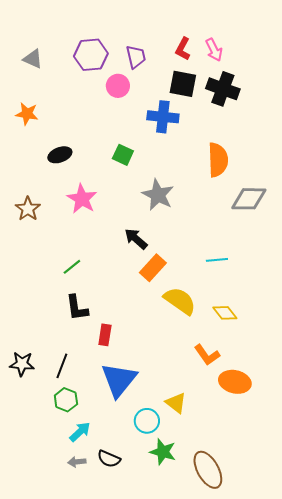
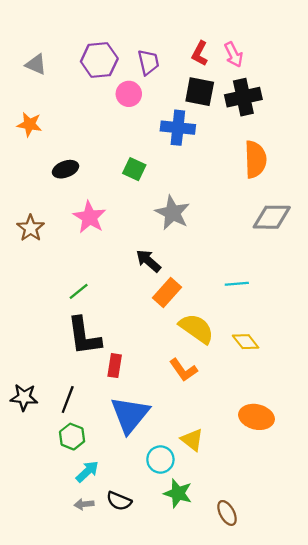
black cross: (223, 89) -> (243, 97), turned -32
orange semicircle: (218, 160) -> (255, 159), moved
black L-shape: (77, 308) -> (84, 336), size x1.4
orange L-shape: (207, 355) -> (183, 370), moved
brown ellipse: (208, 470) -> (227, 513), size x0.6

